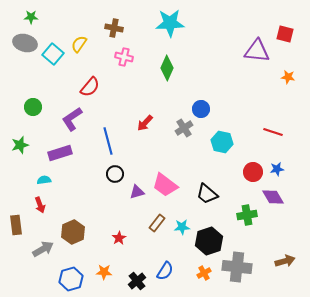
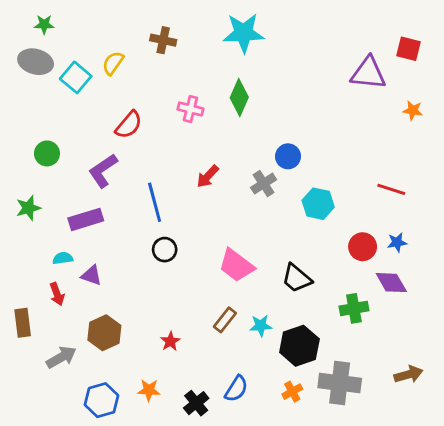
pink cross: (124, 57) -> (190, 109), moved
purple triangle: (137, 192) -> (91, 275), moved, turned 35

